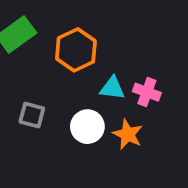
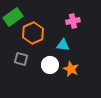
orange hexagon: (76, 50) -> (33, 33), moved
pink cross: (147, 92) -> (73, 21), moved, turned -32

